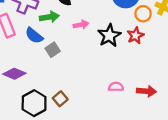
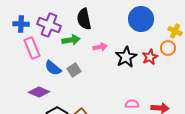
orange circle: (143, 14) -> (168, 48), moved
blue semicircle: (34, 36) -> (53, 68), moved

